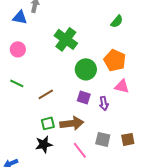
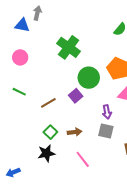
purple square: (84, 97) -> (76, 96), moved, turned 32
green square: (48, 123) -> (50, 132), turned -32
brown arrow: (72, 123) -> (75, 132), size x0.6
gray square: (103, 139) -> (106, 131), moved

